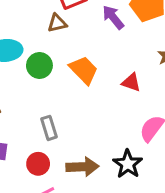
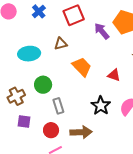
brown triangle: (57, 23) -> (61, 44), moved
green circle: (39, 65) -> (43, 85), moved
black star: (128, 164) -> (101, 106), moved

